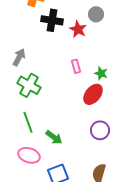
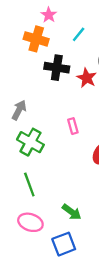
pink rectangle: (76, 66) -> (73, 126), moved
green arrow: (54, 137) -> (72, 212), moved

